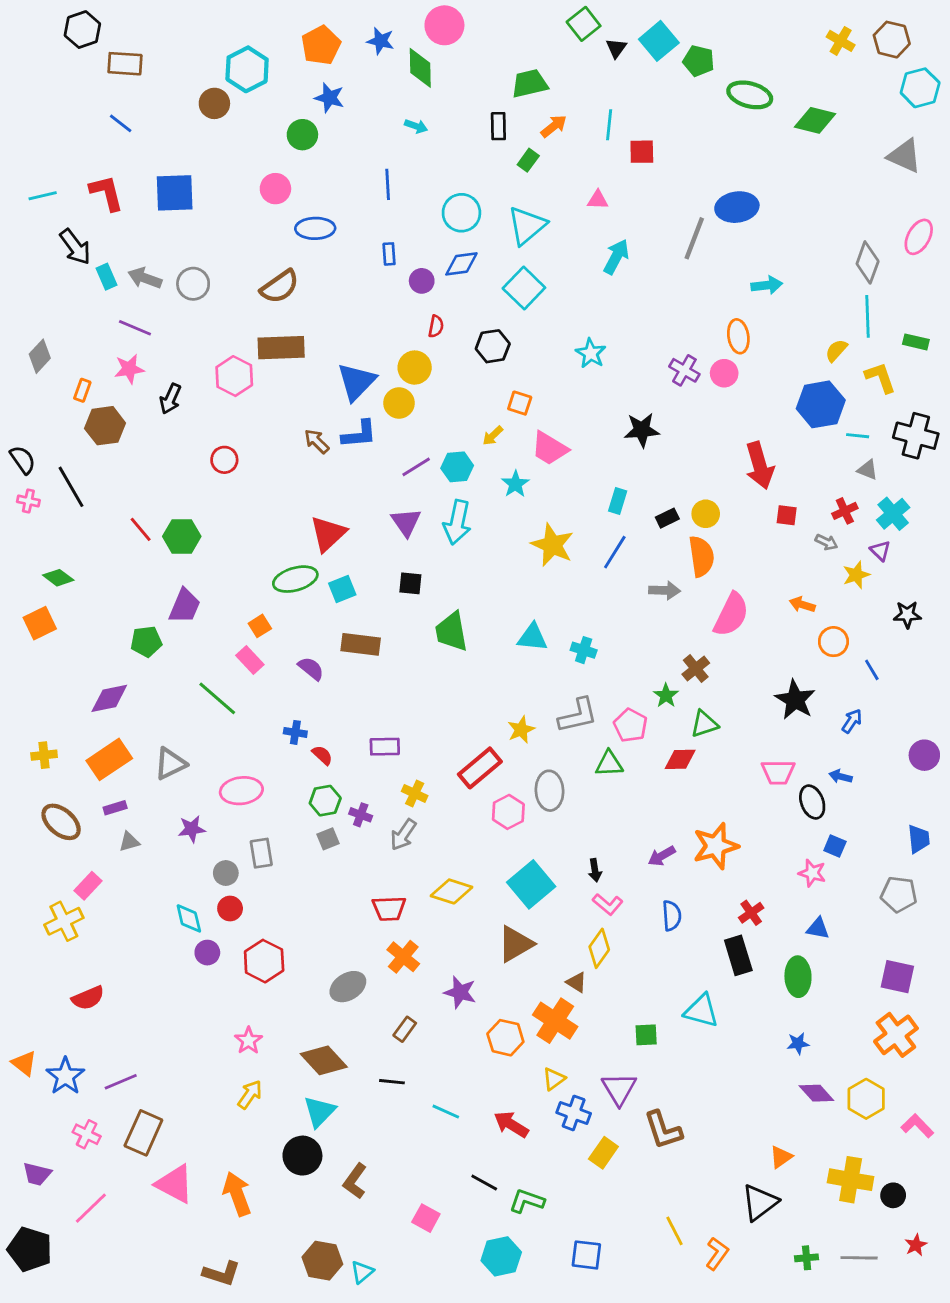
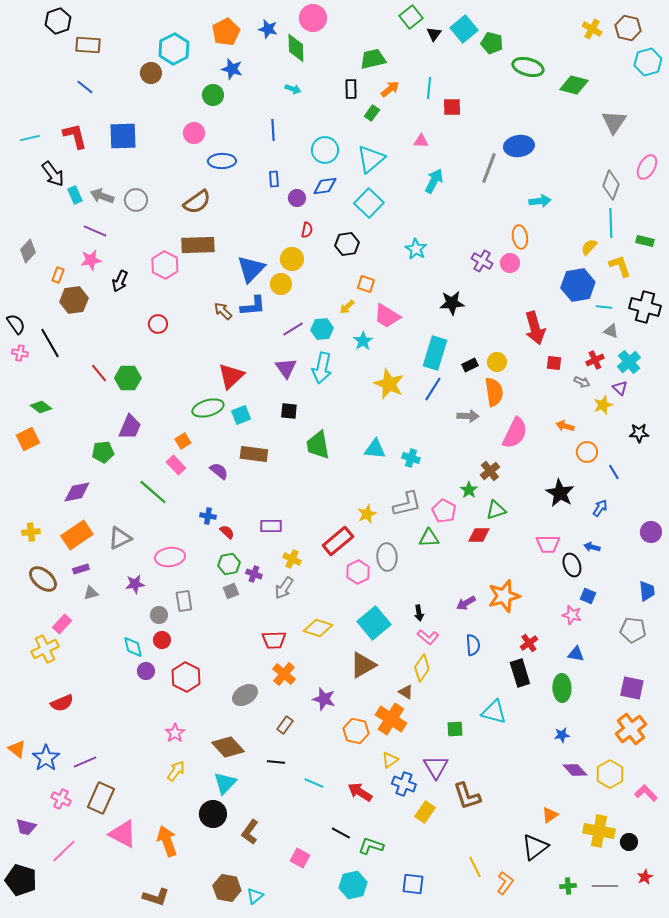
gray triangle: (904, 156) -> (614, 122), moved, turned 40
cyan rectangle: (618, 501) -> (435, 353), size x1.8

